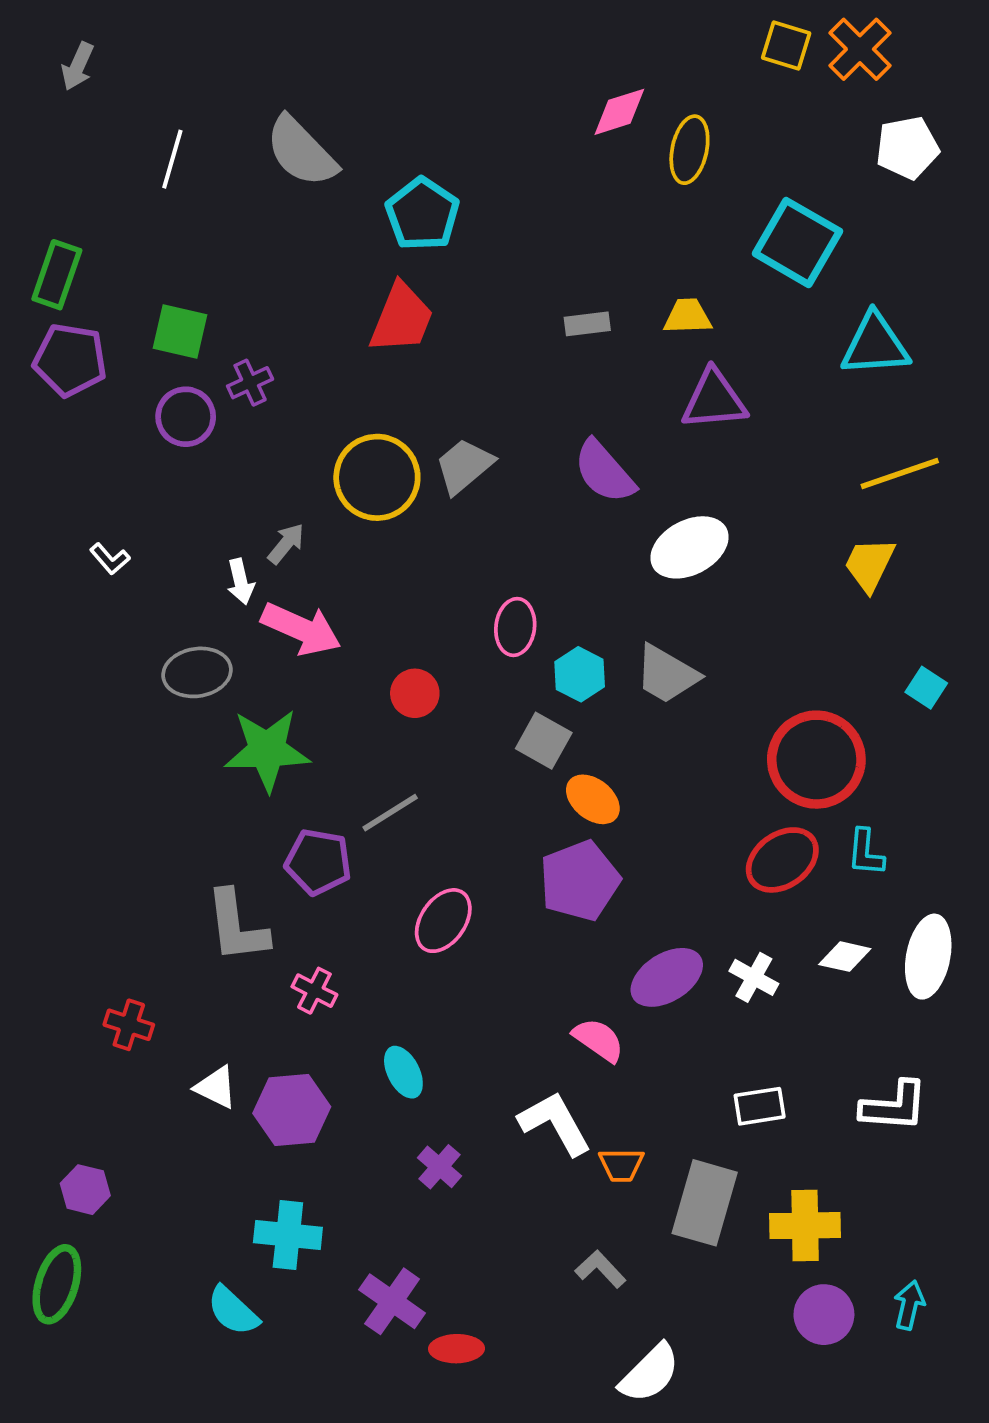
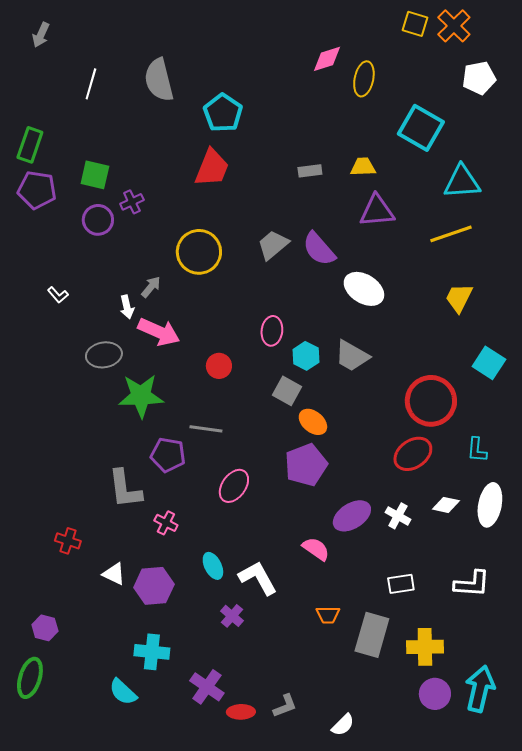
gray semicircle: (301, 152) -> (159, 80), turned 30
gray trapezoid: (464, 466) -> (273, 245), moved
yellow line: (900, 474) -> (451, 234), moved
white ellipse: (689, 547) -> (364, 289), turned 60
cyan square: (926, 688) -> (489, 363), size x1.5
gray line: (390, 813) -> (206, 429), turned 40
cyan L-shape: (866, 852) -> (477, 450), moved
white L-shape: (555, 1123) -> (258, 578), moved
gray L-shape: (600, 1269) -> (285, 706), moved, turned 112
cyan arrow: (909, 1305) -> (480, 689), size x1.8
white semicircle: (650, 1373) -> (343, 725), size x0.7

